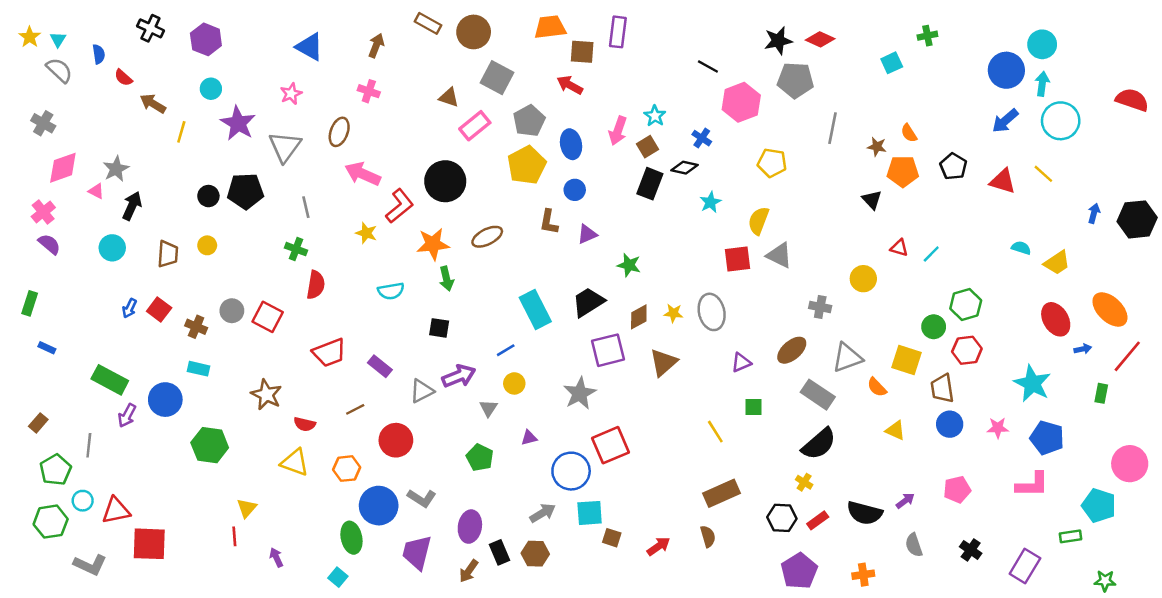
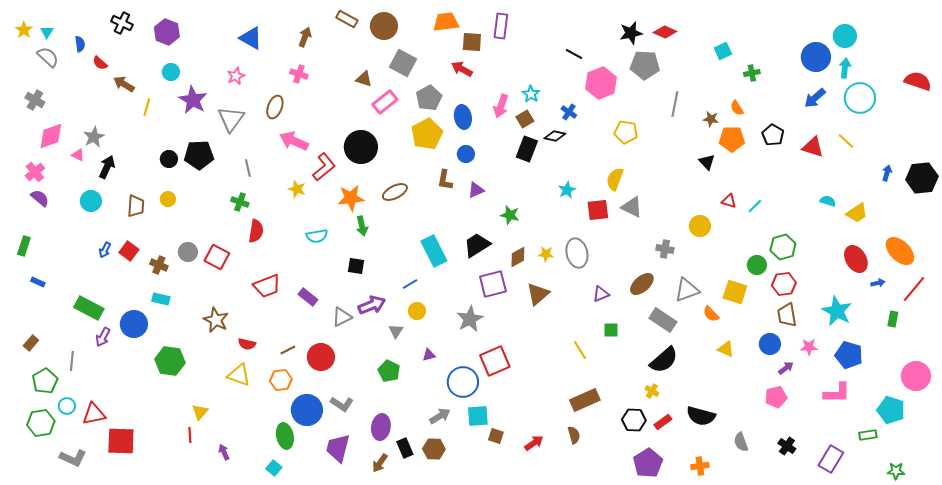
green cross: (927, 36) -> (752, 73), moved
cyan star: (710, 202) -> (567, 190), moved
brown trapezoid: (942, 388) -> (787, 315), moved
brown line: (355, 409) -> (288, 350), moved
purple arrow: (905, 501) -> (786, 368), moved

